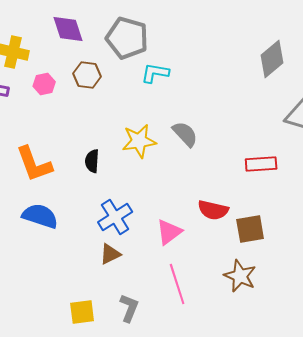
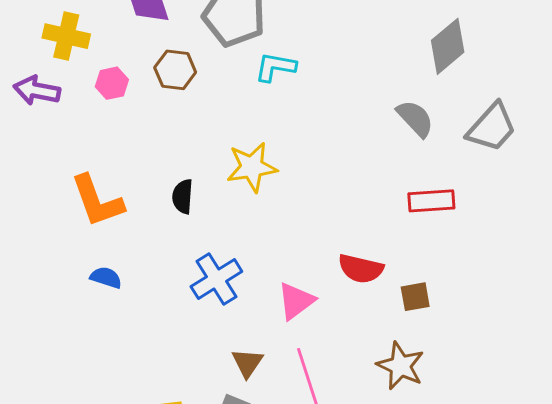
gray semicircle: (185, 134) -> (415, 118), moved
blue semicircle: (40, 216) -> (106, 277), size x0.6
brown square: (250, 229) -> (415, 297), size x0.7
brown triangle: (110, 254) -> (247, 363), moved, turned -30

